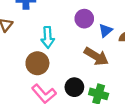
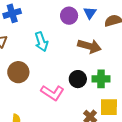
blue triangle: (106, 30) -> (90, 13), moved
brown circle: (37, 63) -> (18, 72), moved

